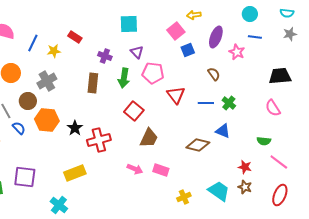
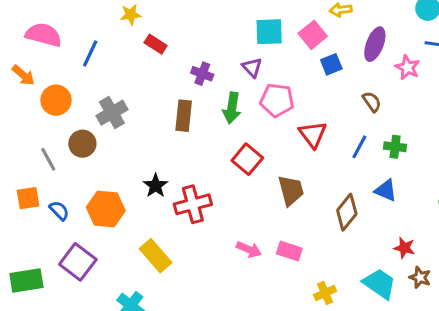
cyan square: (129, 24) -> (269, 32), moved
yellow star: (54, 51) -> (131, 15), moved
blue line: (206, 103) -> (359, 147), turned -63
green cross: (229, 103) -> (395, 147), turned -32
orange hexagon: (47, 120) -> (106, 209), moved
blue semicircle: (19, 128) -> (59, 211), moved
brown trapezoid: (149, 138) -> (291, 190), moved, turned -40
brown diamond: (198, 145) -> (347, 212), turned -65
red star: (245, 167) -> (404, 248), moved
yellow rectangle: (75, 173) -> (156, 256), turned 70
purple square: (25, 177) -> (78, 262), turned 30

